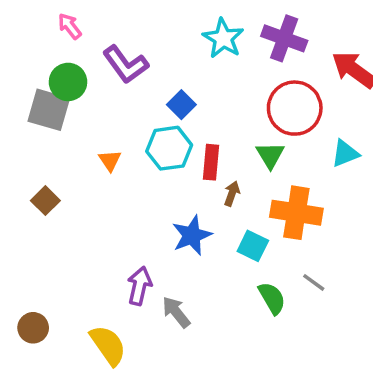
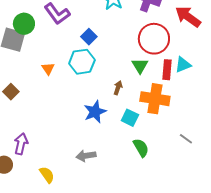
red rectangle: (211, 162) -> (167, 70), moved
gray line: (314, 282) -> (186, 139), moved
purple arrow: (139, 286) -> (21, 144), moved
gray arrow: (176, 312) -> (86, 156), turned -60
yellow semicircle: (108, 345) -> (47, 175), size x0.7

